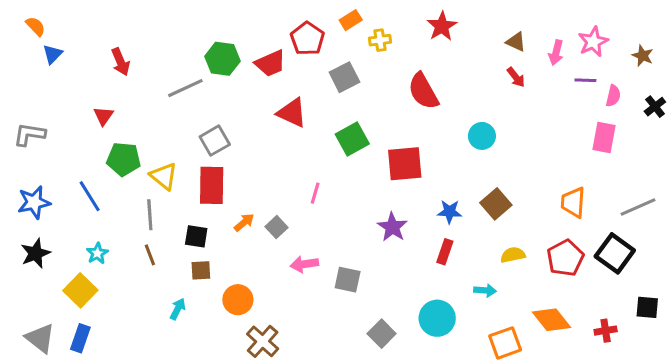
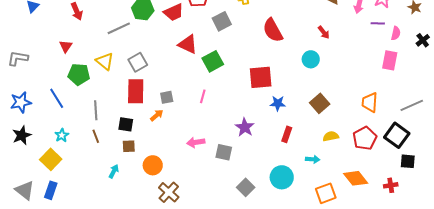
red arrow: (516, 77) -> (324, 32), moved
green square: (352, 139) -> (213, 61), moved
yellow triangle: (164, 176) -> (105, 61), moved
blue star: (450, 212) -> (278, 103), moved
gray square: (277, 227) -> (167, 97), moved, turned 32
purple star: (392, 227) -> (245, 127), moved
black square: (647, 307) -> (408, 161), moved

